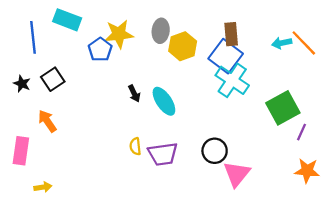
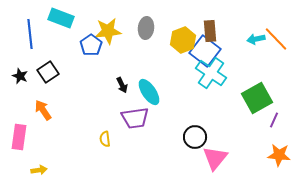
yellow hexagon: (183, 46) -> (183, 40), moved
yellow semicircle: (135, 146) -> (105, 139), moved
purple trapezoid: (163, 154) -> (135, 118), moved

